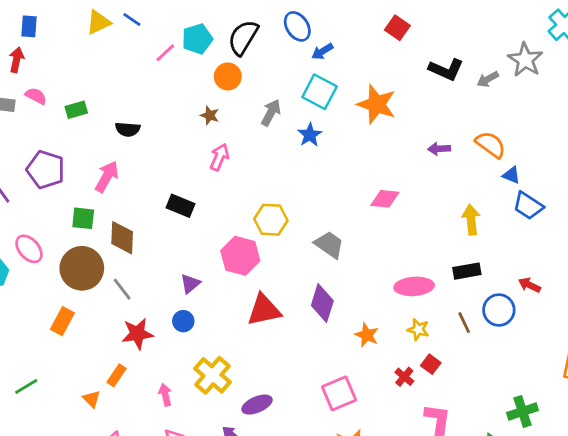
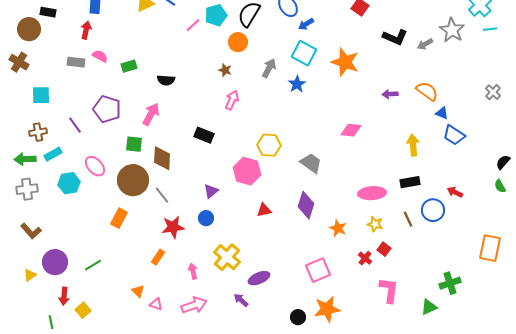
red triangle: (264, 310) -> (264, 210), size x0.6
orange triangle: (92, 399) -> (138, 291), moved

